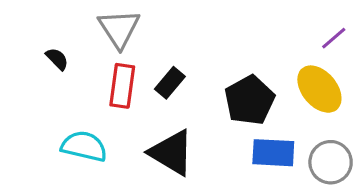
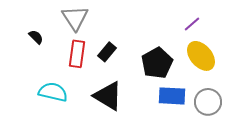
purple line: (334, 38) -> (192, 24), moved

